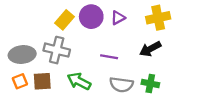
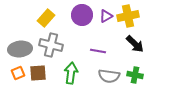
yellow cross: (158, 18) -> (128, 16), moved
yellow rectangle: (64, 20) -> (46, 18), moved
black arrow: (150, 49) -> (135, 44), turned -108
green arrow: (79, 81) -> (71, 73), turned 70

